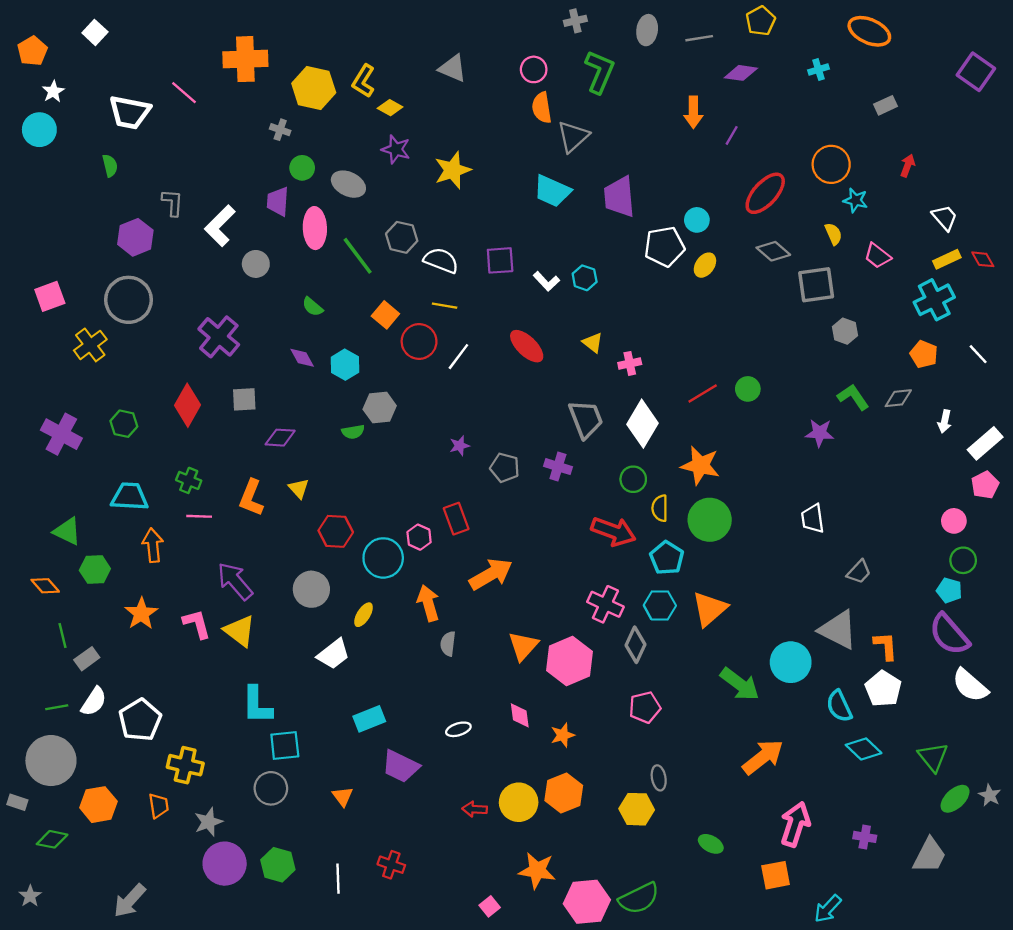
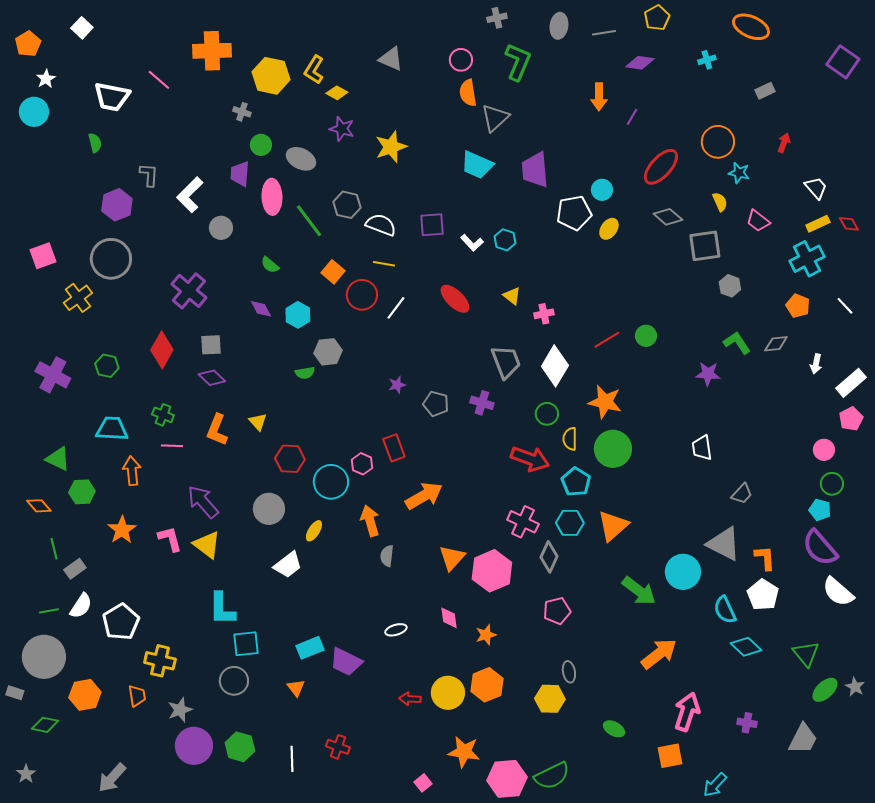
purple diamond: (280, 438) -> (212, 378), moved, turned 40
cyan rectangle: (369, 719) -> (310, 648), moved

